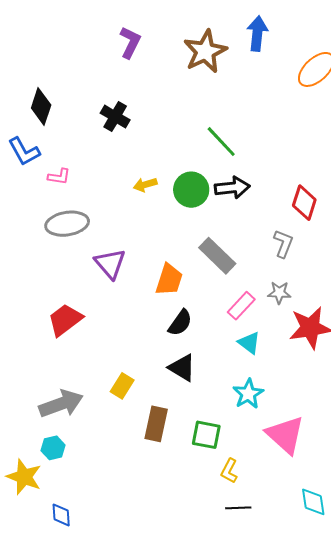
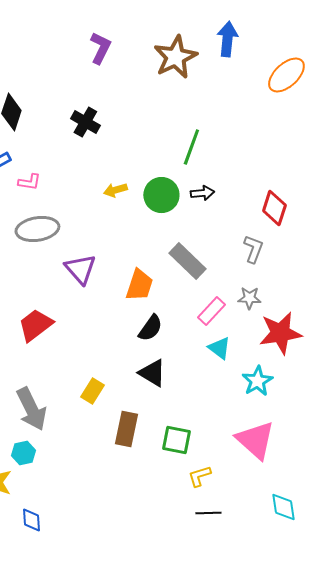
green line: (221, 142) -> (191, 147), turned 63
black arrow: (232, 188) -> (202, 193), size x0.7
cyan star: (248, 394) -> (257, 381), moved
gray arrow: (61, 404) -> (31, 409), turned 84
yellow L-shape: (229, 471) -> (199, 476), turned 45

